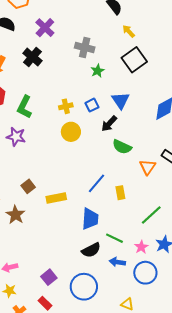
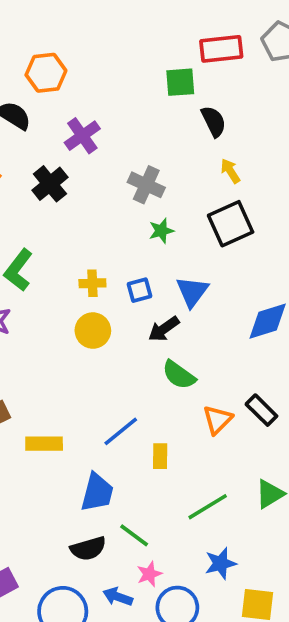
pink star: (141, 247) -> (149, 574), moved
blue arrow: (117, 262) -> (118, 597), moved

